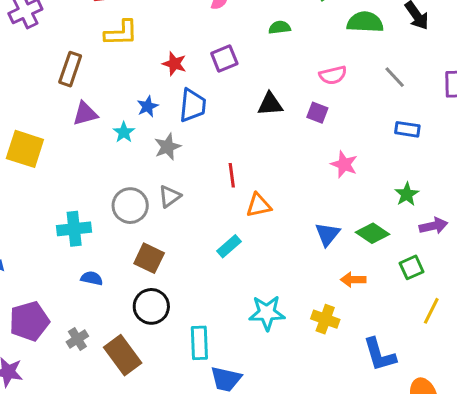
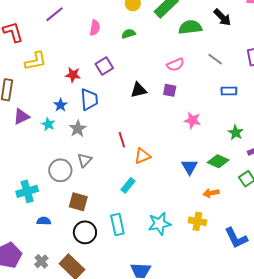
green semicircle: (280, 27) -> (128, 34), moved
cyan rectangle: (199, 343) -> (117, 224), moved

